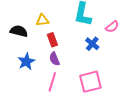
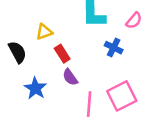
black semicircle: (19, 31) -> (17, 52), turned 60
pink line: (52, 82) -> (89, 104), moved

